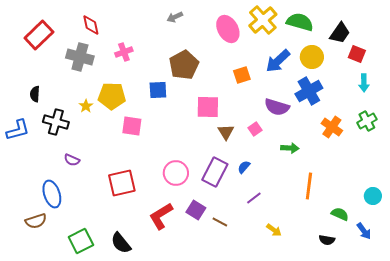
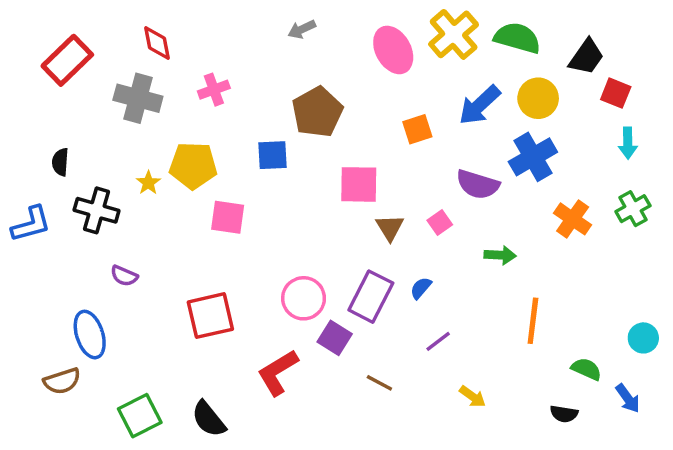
purple square: (196, 210) -> (335, 338), moved

